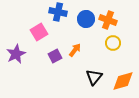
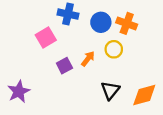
yellow circle: (113, 43) -> (114, 49), moved
purple star: (16, 54) -> (19, 92), moved

